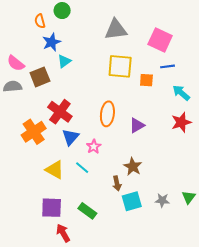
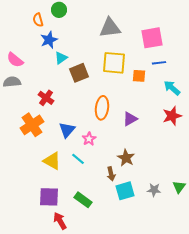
pink square: (160, 40) -> (152, 38), turned -35
brown square: (40, 77) -> (79, 73), moved
red cross: (60, 112) -> (46, 98), moved, size x0.7

